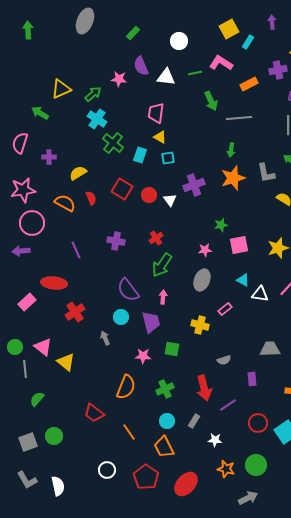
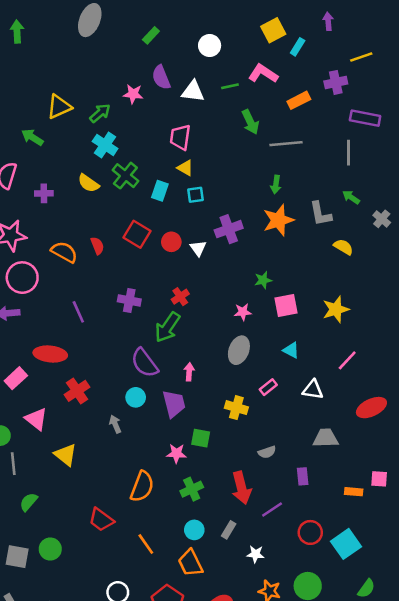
yellow semicircle: (78, 173) -> (88, 183), moved, turned -114
green arrow: (162, 265) -> (168, 327), moved
white triangle: (260, 294) -> (313, 390), moved
pink triangle: (43, 347) -> (36, 419), moved
pink star: (143, 356) -> (176, 453), moved
gray square: (28, 442) -> (17, 557), turned 30

